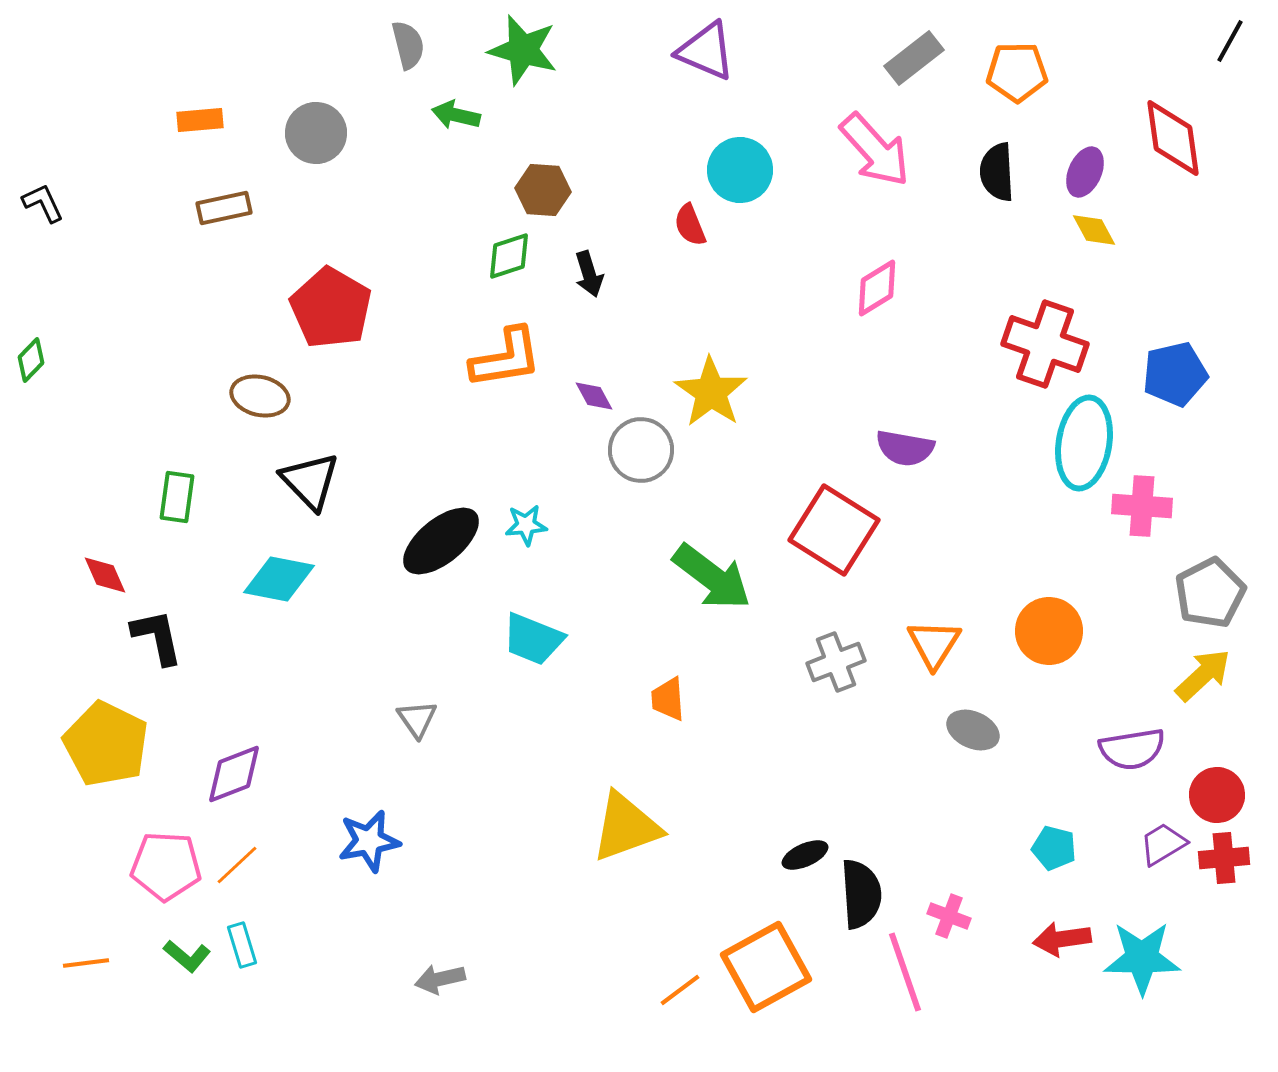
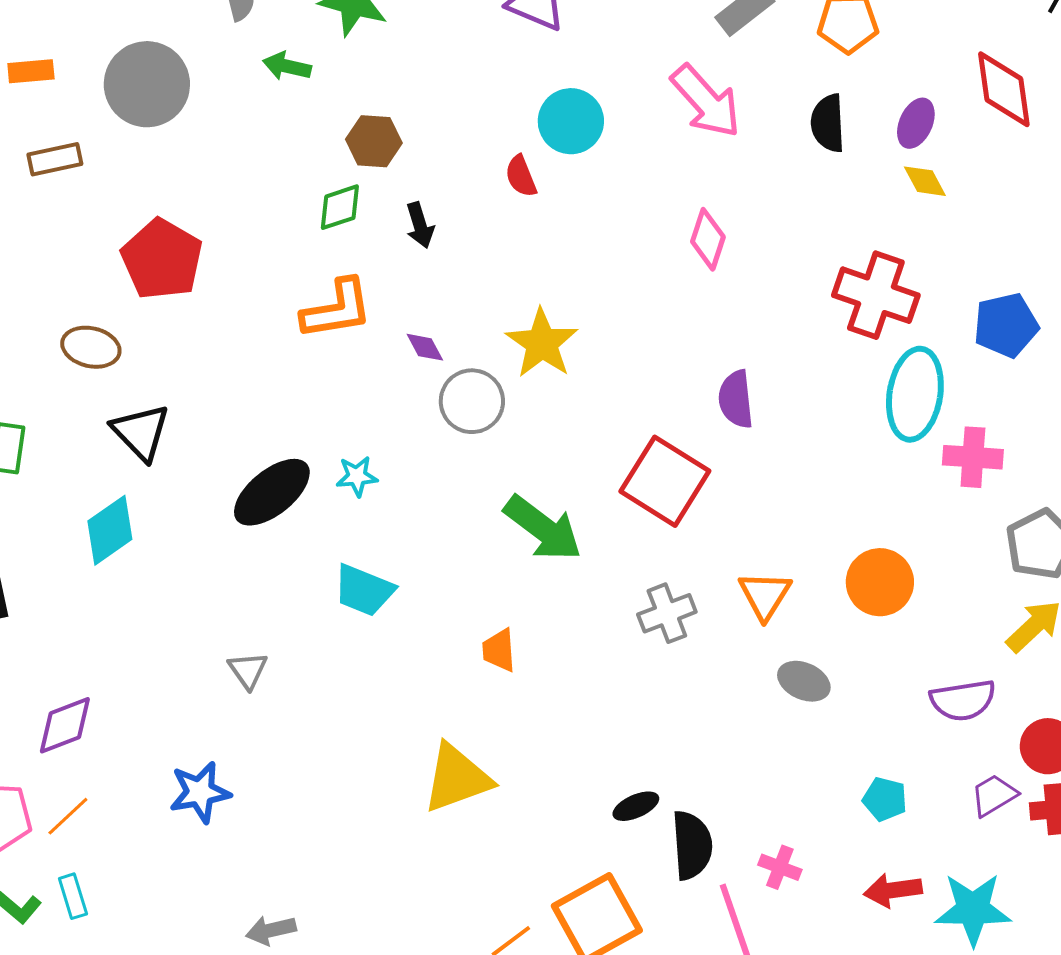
gray circle: (316, 133) -> (147, 84), size x1.4
pink diamond: (877, 288) -> (708, 239), turned -40
purple semicircle: (905, 448) -> (736, 399), turned 74
cyan diamond: (279, 579) -> (110, 530), turned -46

